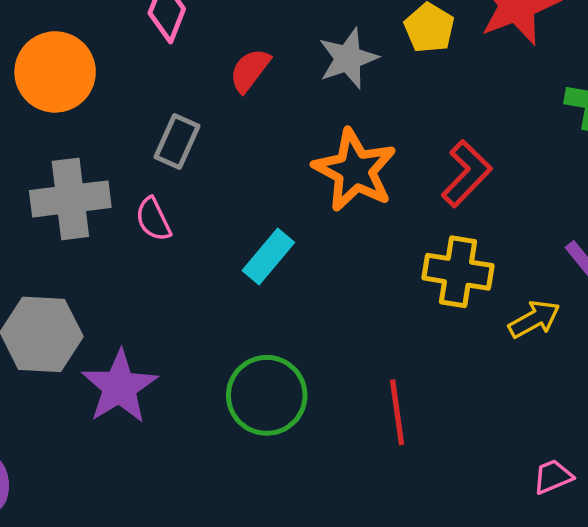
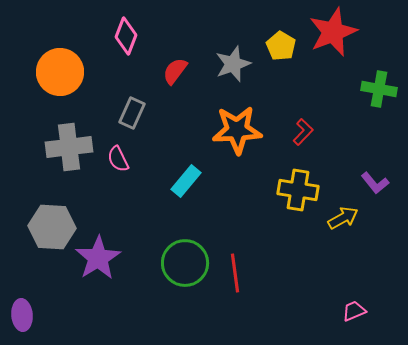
orange star: (355, 170) -> (237, 130), turned -30
red L-shape: (467, 174) -> (303, 132), size x0.7
red line: (397, 412) -> (235, 273), moved

